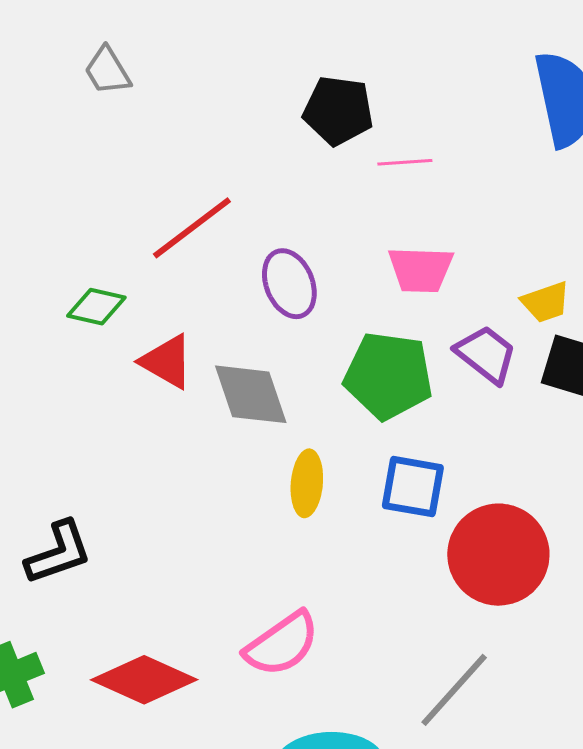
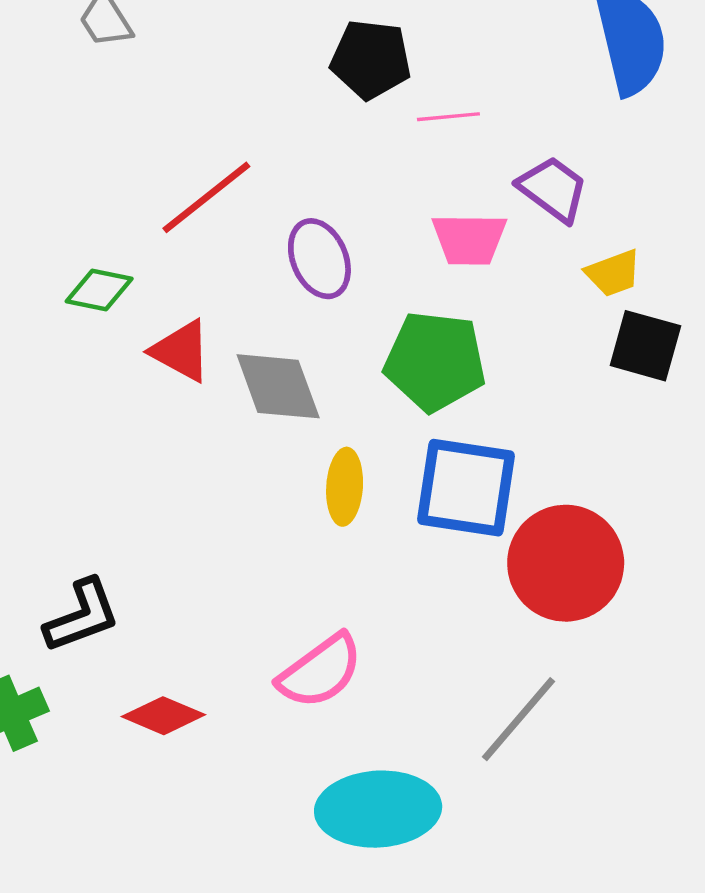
purple trapezoid: (486, 354) -> (553, 189), moved
blue square: (413, 487) -> (466, 488), size x1.4
black L-shape: (59, 553) -> (82, 616), moved
red diamond: (144, 680) -> (163, 716), size x0.7

